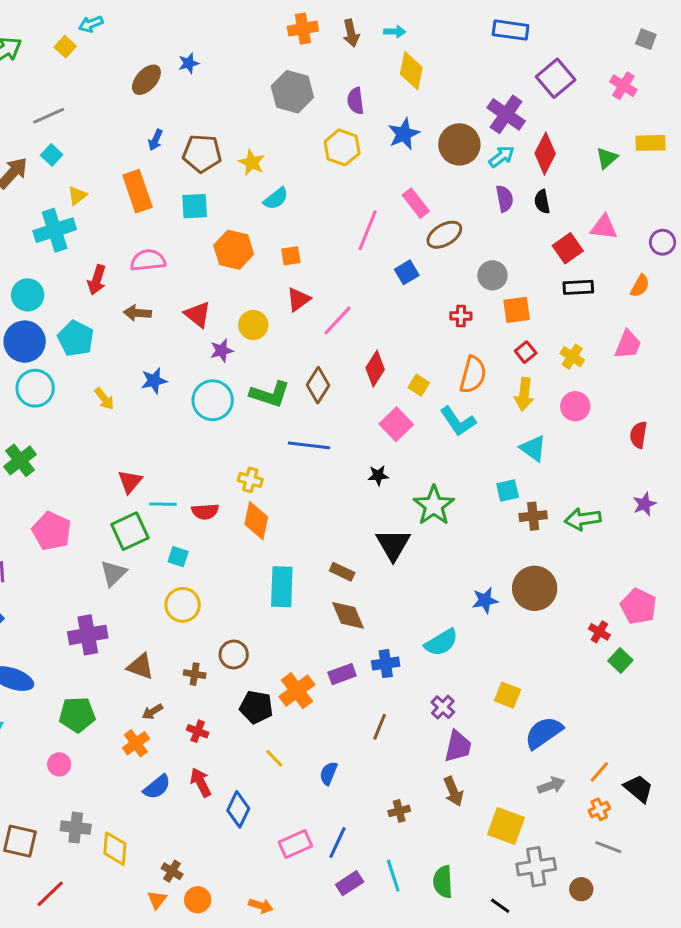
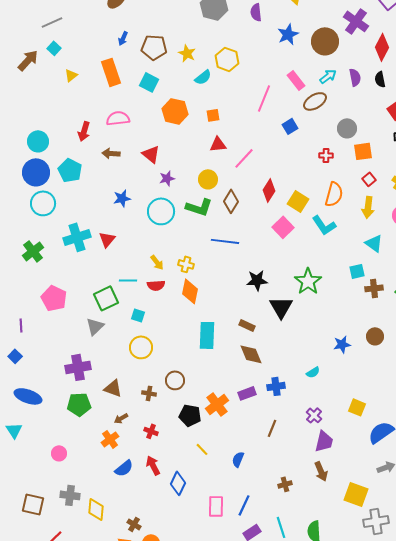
yellow hexagon: (342, 147) -> (227, 59), moved
cyan arrow: (502, 156) -> (328, 76), moved
cyan square: (195, 206) -> (149, 82), turned 30
cyan cross: (55, 230) -> (77, 237), moved
red triangle: (298, 299) -> (218, 144), turned 30
yellow circle: (253, 325) -> (208, 179), moved
yellow square: (419, 385) -> (298, 201), size x1.5
yellow arrow: (104, 399) -> (157, 262), moved
black star: (378, 475) -> (257, 280), moved, size x1.5
red triangle: (130, 481) -> (107, 239), moved
brown circle: (535, 588) -> (375, 336), size x0.6
cyan semicircle: (441, 642) -> (313, 372), size x0.6
green pentagon: (77, 715) -> (79, 404), moved
pink rectangle: (295, 844) -> (216, 506), turned -65

